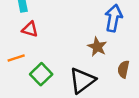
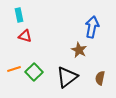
orange line: (16, 58) -> (14, 69), moved
brown semicircle: (123, 69) -> (100, 78), moved

